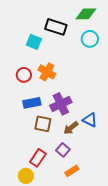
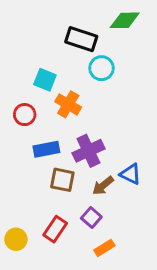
cyan circle: (90, 39) -> (101, 68), moved
cyan square: (34, 42) -> (45, 80), moved
red circle: (24, 75) -> (25, 115), moved
yellow circle: (26, 176) -> (16, 239), moved

